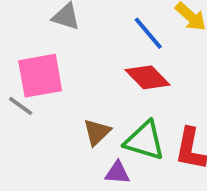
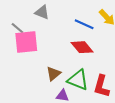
blue line: (148, 33) -> (84, 24), turned -30
gray line: (21, 106) -> (17, 28), moved

